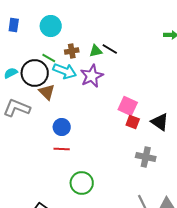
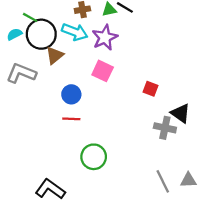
green line: (49, 58) -> (30, 17), moved
brown triangle: (47, 92) -> (55, 55), turned 36
pink square: (128, 106) -> (103, 71), moved
black triangle: (160, 122) -> (181, 113), moved

